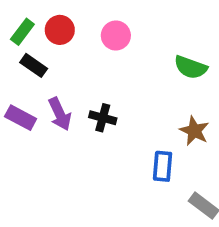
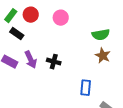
green semicircle: (191, 67) -> (101, 35), turned -30
brown star: (194, 131) -> (103, 56), moved

